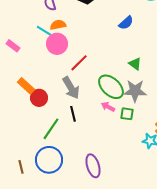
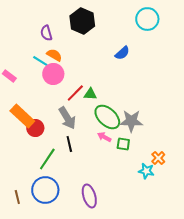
orange semicircle: (58, 25) -> (54, 55), turned 42
green triangle: (135, 64) -> (90, 94), moved, turned -32
orange rectangle: (26, 86) -> (22, 116), size x1.4

